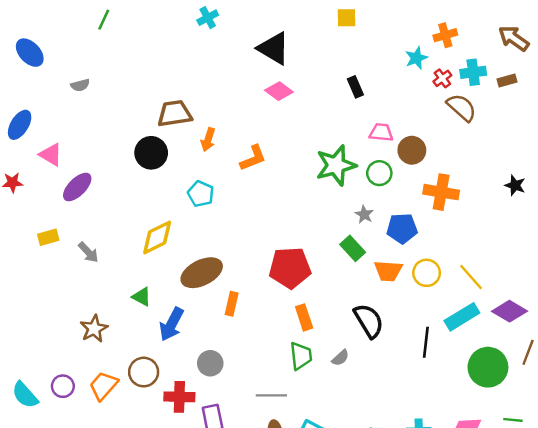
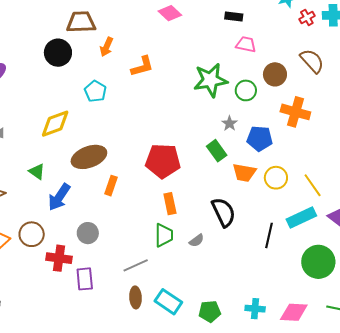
black rectangle: (355, 87) -> (234, 16), turned -66
brown semicircle: (462, 107) -> (312, 61), moved
pink trapezoid: (381, 132) -> (246, 44), moved
gray line: (271, 395) -> (136, 265), turned -30

